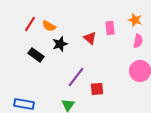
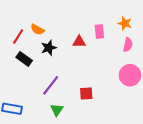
red line: (30, 24) -> (18, 37), moved
red triangle: (90, 38) -> (79, 42), turned -40
purple line: (76, 77) -> (51, 85), moved

